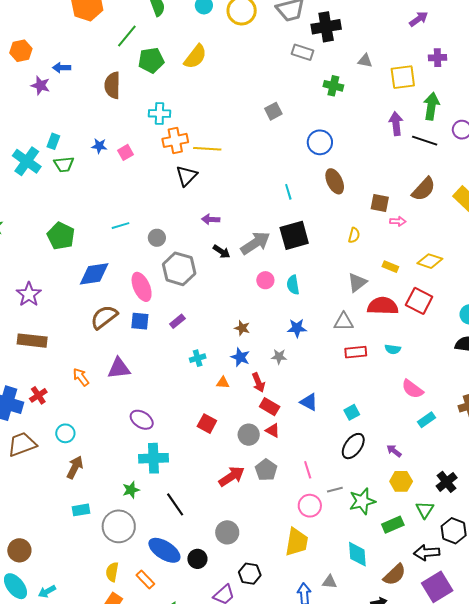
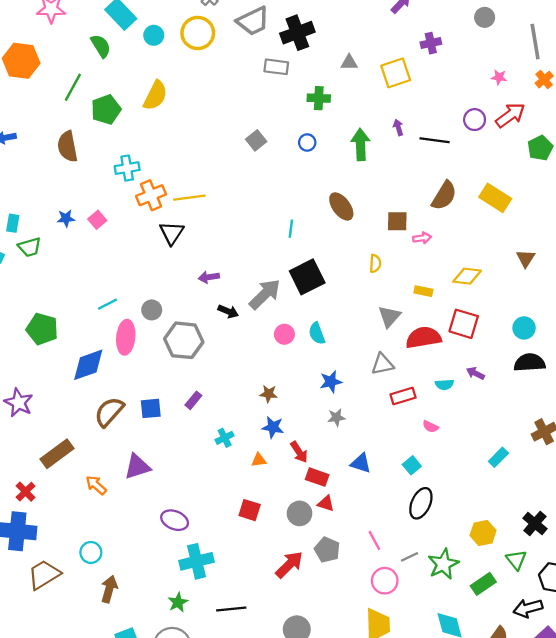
green arrow: (431, 106) -> (361, 145), moved
purple arrow: (396, 124) -> (398, 127), size x0.6
blue circle: (320, 142) -> (307, 142), moved, size x0.6
cyan line: (288, 192) -> (291, 229), turned 35
pink ellipse: (142, 287) -> (126, 337), moved, turned 40
brown rectangle: (32, 341) -> (57, 454), moved, turned -32
gray star: (279, 357) -> (336, 417), moved
pink semicircle: (412, 389) -> (430, 427), moved, size x0.6
red cross: (38, 395) -> (26, 492), moved
purple arrow: (394, 451) -> (475, 373), moved
black line: (175, 504) -> (231, 609), turned -50

